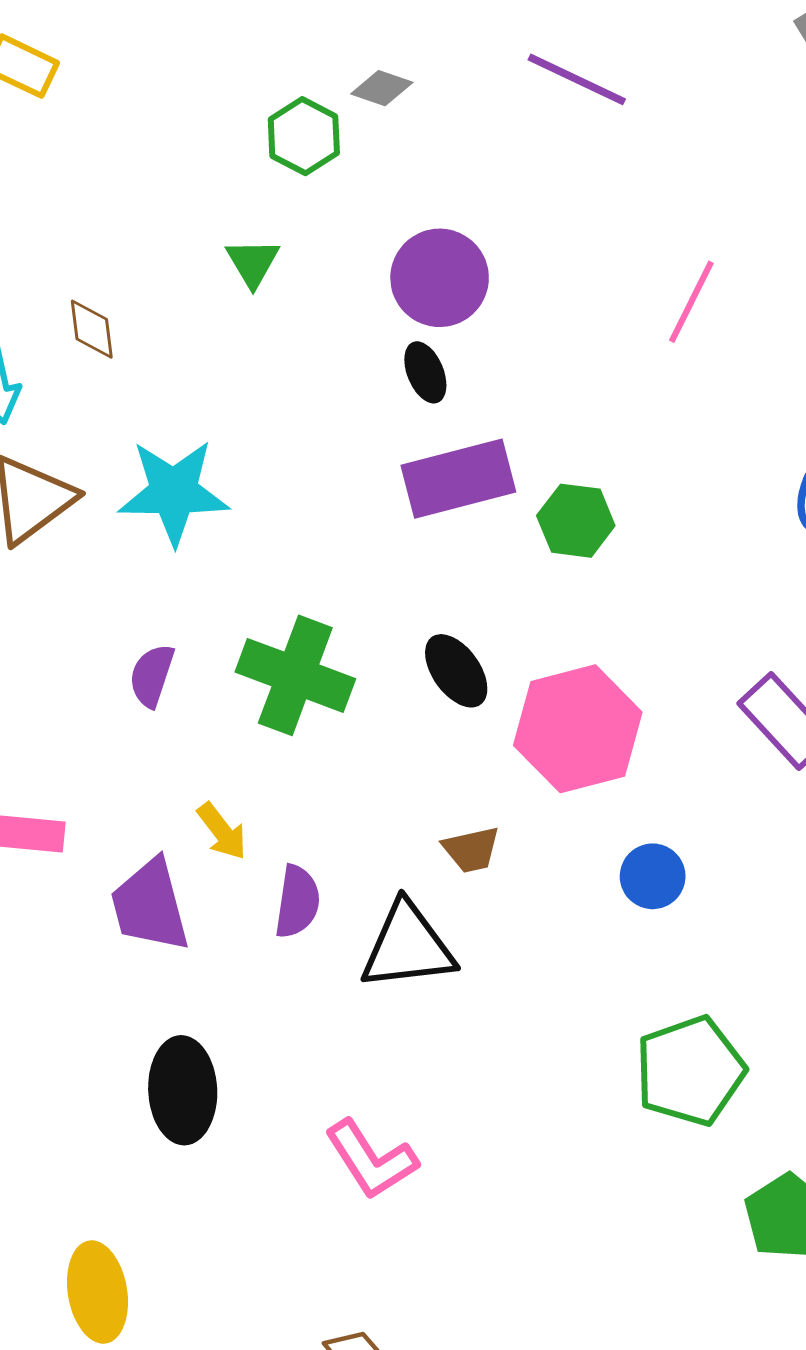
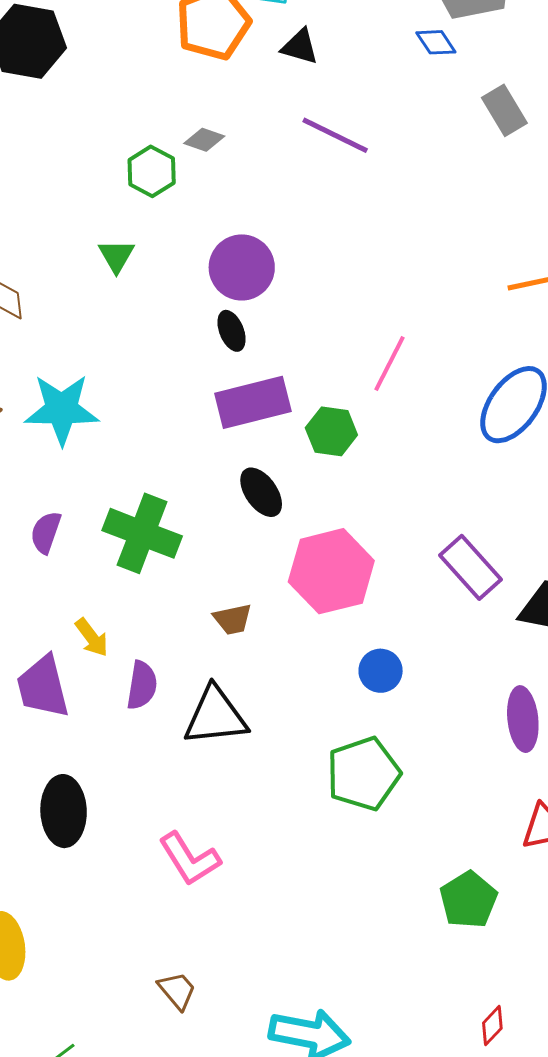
pink line: (691, 302) -> (390, 364), moved
black ellipse: (456, 671) -> (261, 492), moved
brown trapezoid: (471, 850) -> (233, 619), moved
green pentagon: (690, 1071) -> (363, 774), moved

